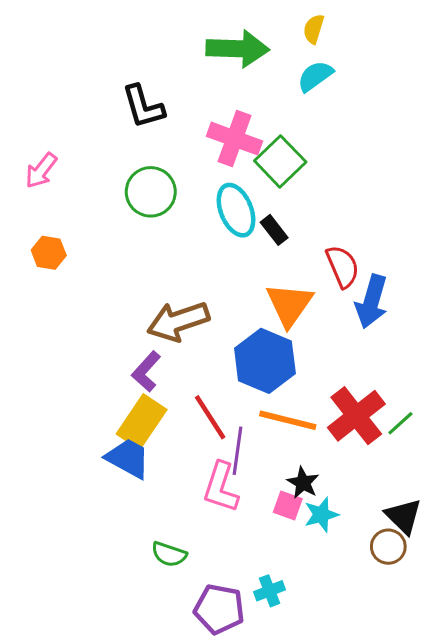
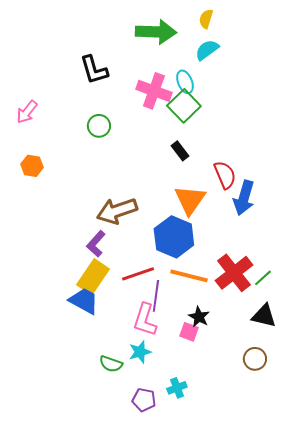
green circle: (151, 192) -> (99, 126), size x0.7
cyan ellipse: (236, 210) -> (185, 82), moved, size x0.7
red line: (210, 417) -> (138, 274), turned -76
cyan star: (321, 515) -> (140, 352), moved
black triangle: (403, 516) -> (264, 316), moved, turned -32
purple pentagon: (219, 609) -> (144, 400), size x0.7

